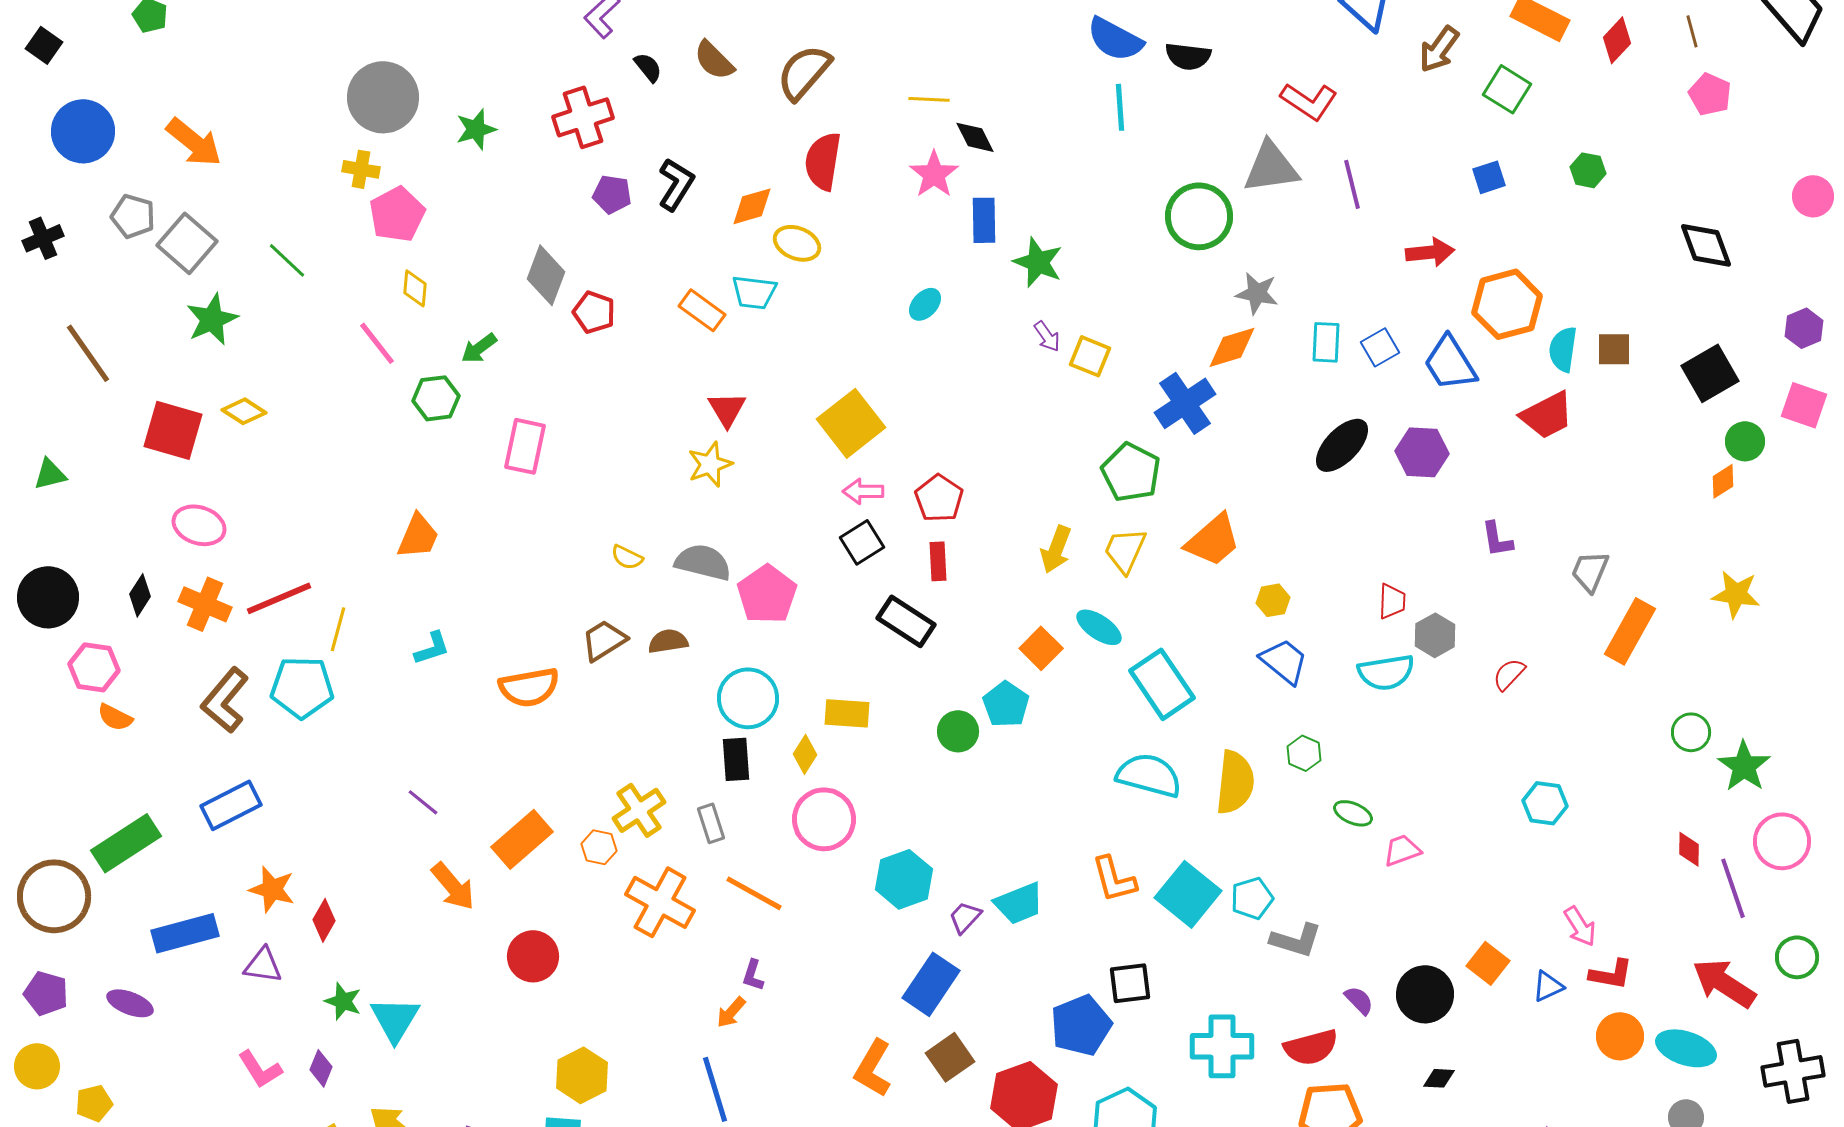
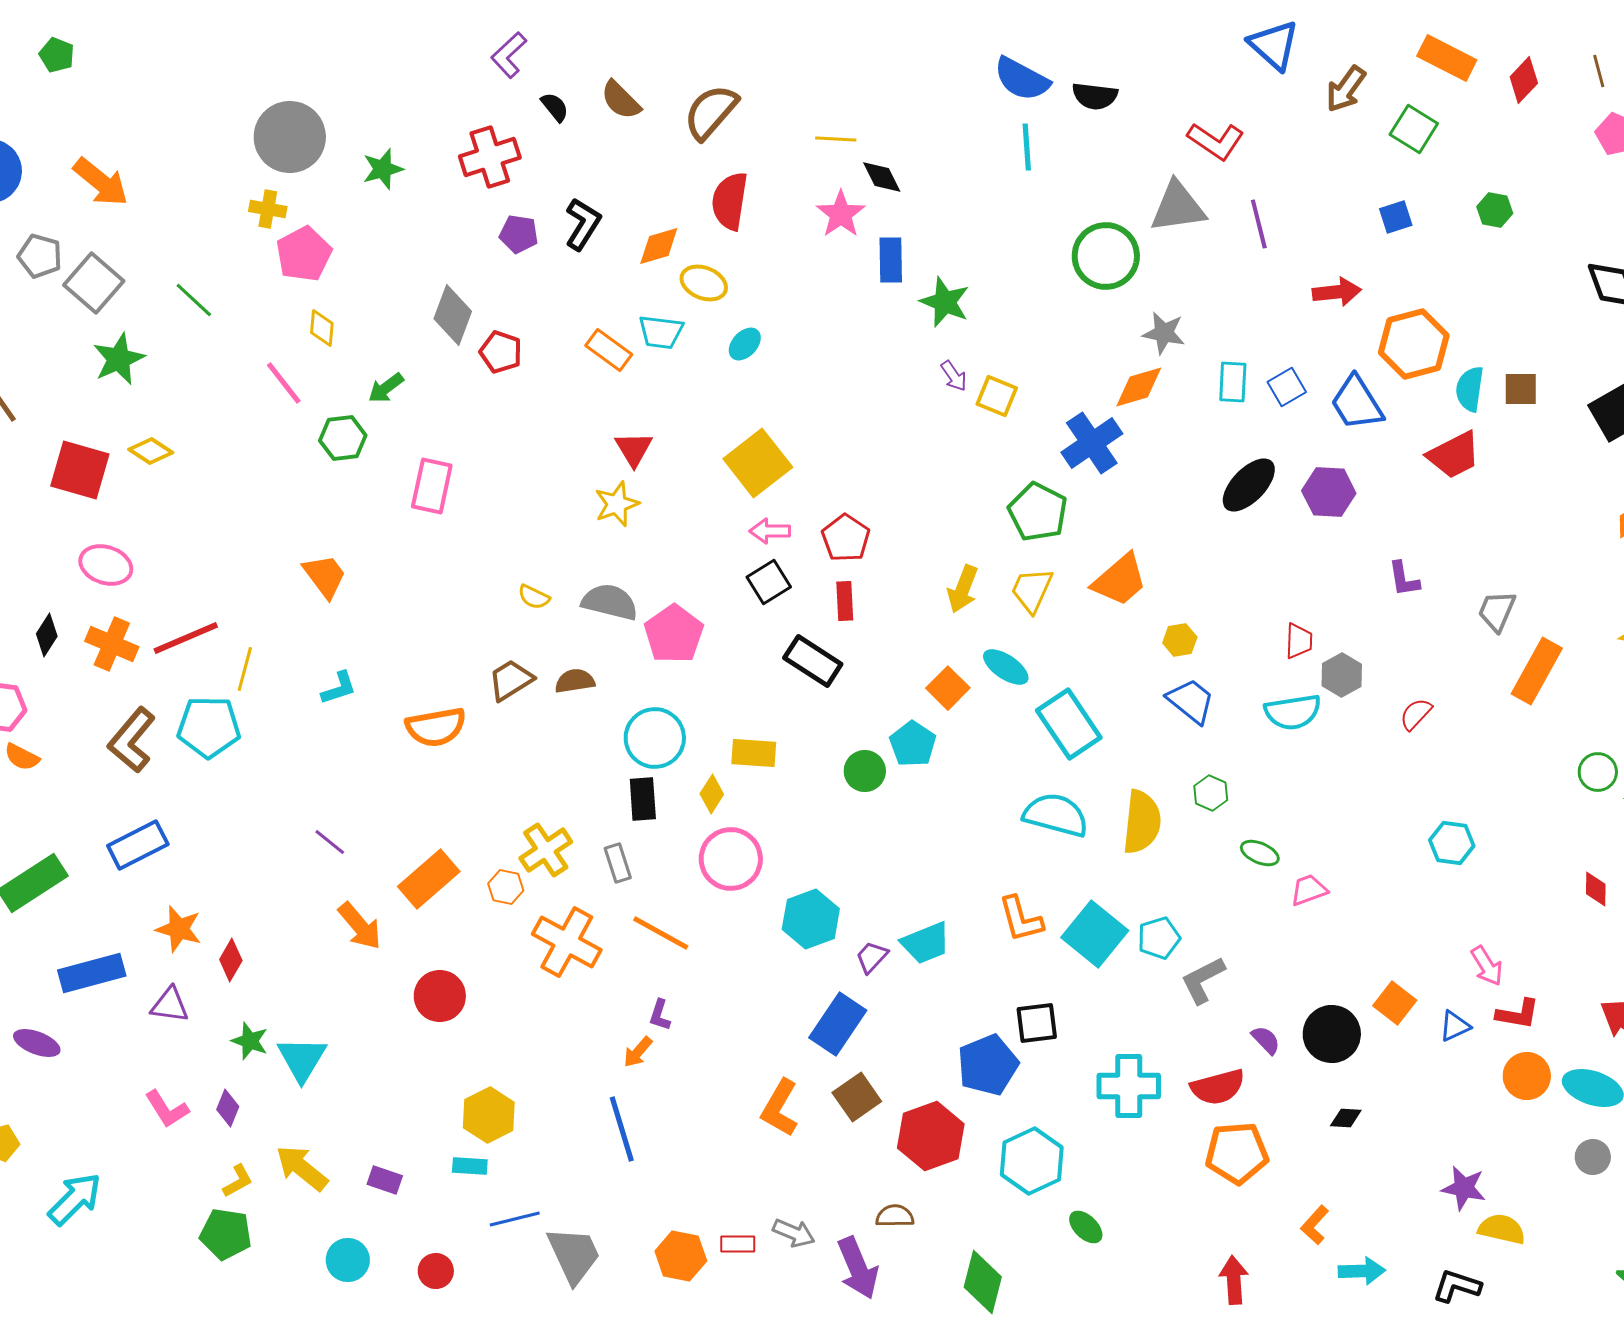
cyan ellipse: (925, 304) -> (745, 344), moved
orange trapezoid: (418, 536) -> (325, 576), turned -60
gray L-shape: (1296, 940) -> (1203, 980), turned 136

